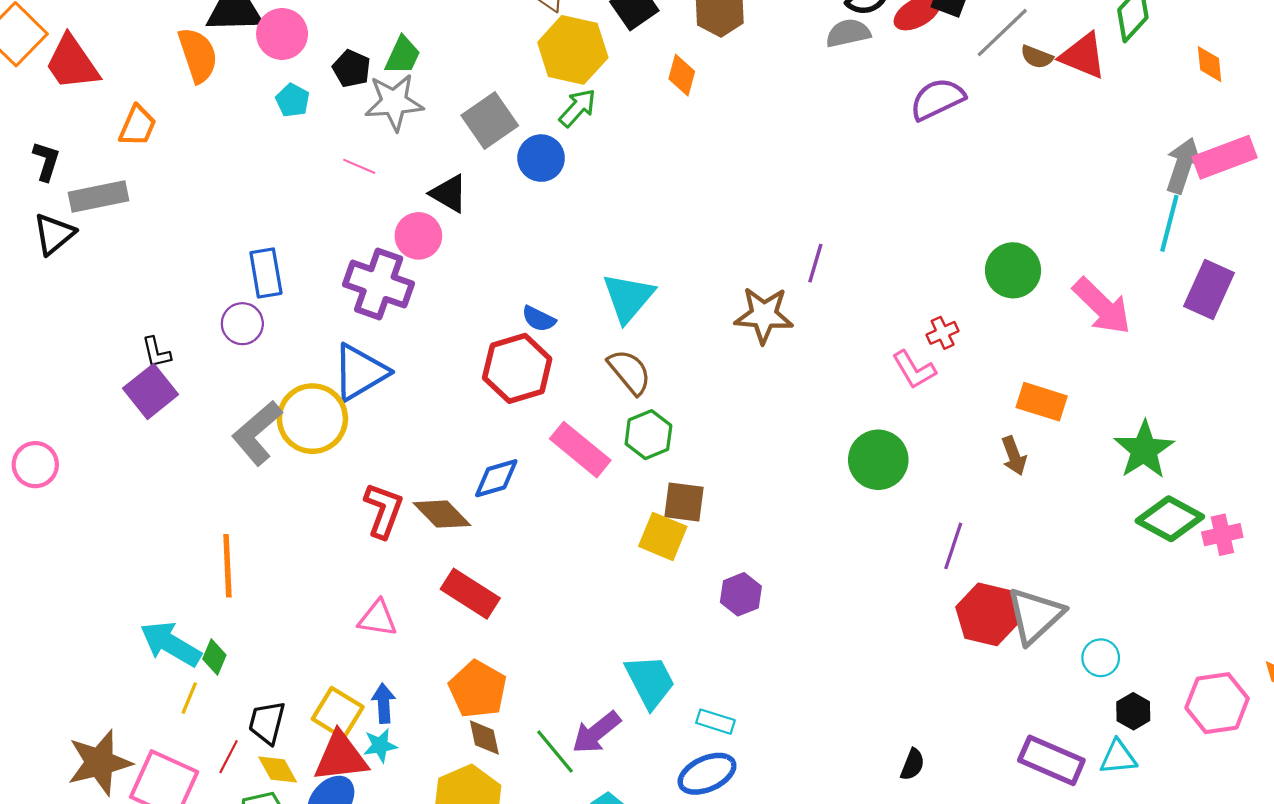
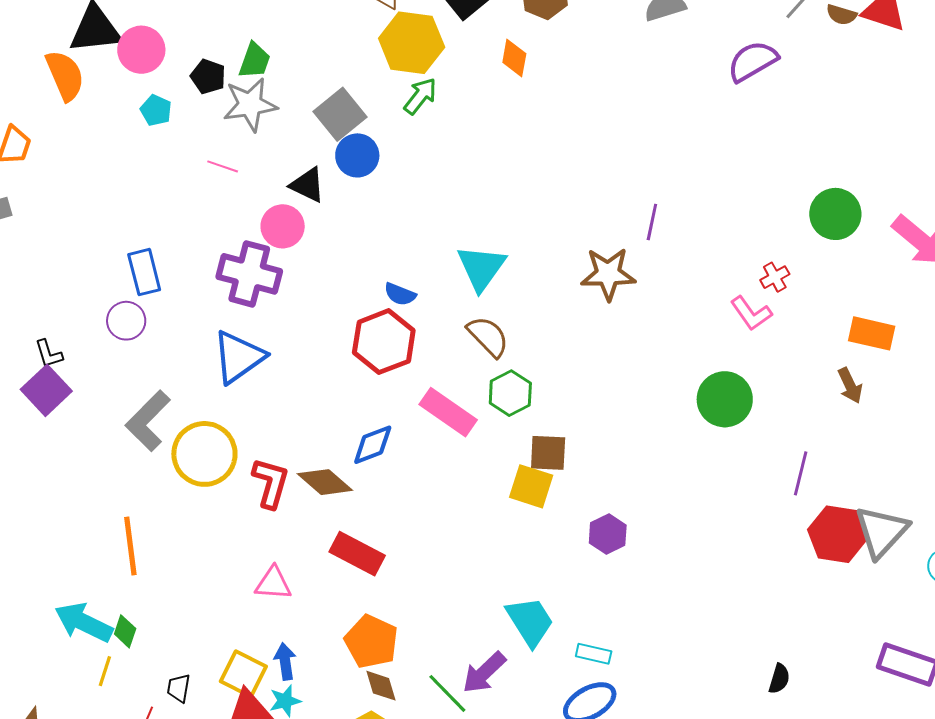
blue circle: (541, 158) -> (357, 155), moved
yellow circle: (312, 419) -> (204, 454), moved
black trapezoid: (267, 723) -> (179, 688), size x0.7

